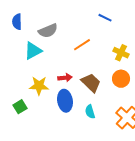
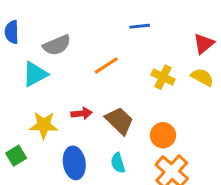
blue line: (105, 18) -> (140, 26), turned -32
orange circle: (121, 79) -> (163, 135), moved
blue ellipse: (65, 101) -> (74, 163), moved

